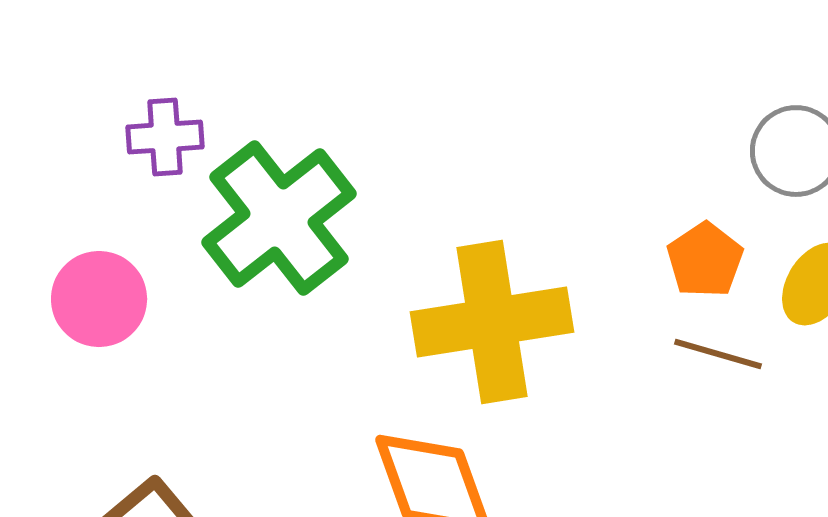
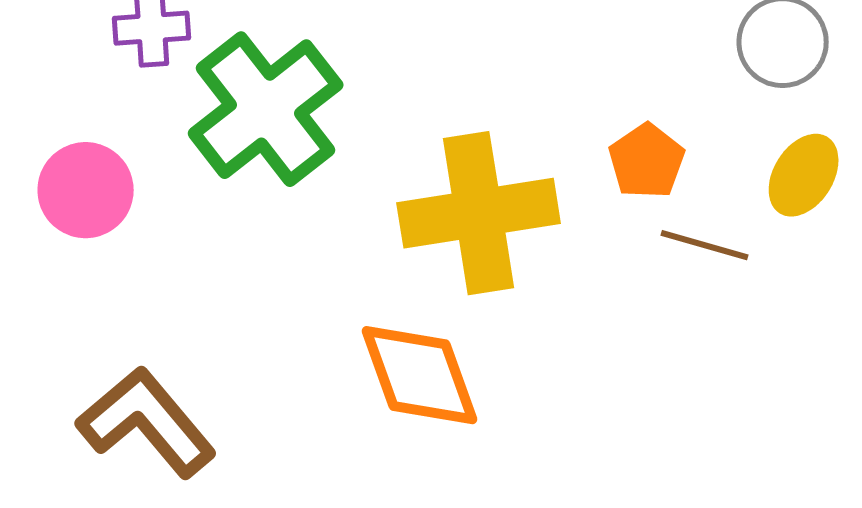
orange pentagon: (705, 260) -> (647, 161), moved

